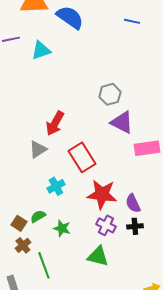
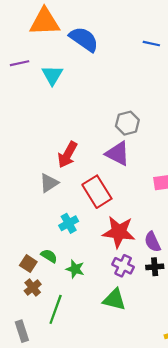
cyan triangle: (41, 50) -> (52, 75), turned -40
purple triangle: (122, 122) -> (118, 154), moved
green semicircle: (38, 216) -> (49, 256), turned 63
green line: (44, 265) -> (56, 309), turned 40

